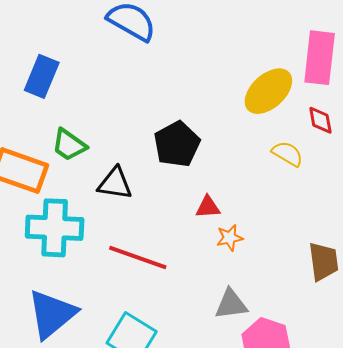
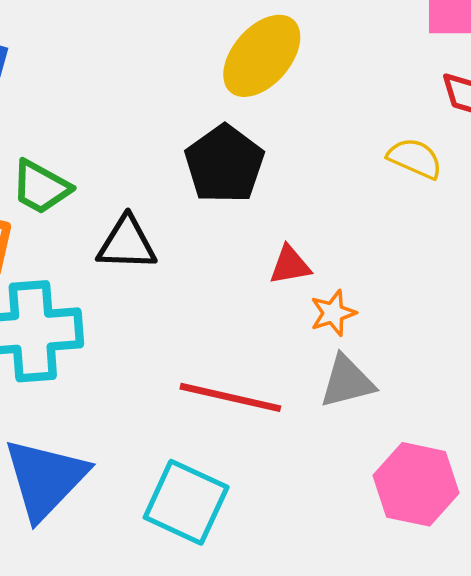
yellow ellipse: (268, 91) -> (262, 56), moved
red line: (138, 257) -> (230, 397), moved
gray triangle: (231, 304) -> (347, 382), moved

